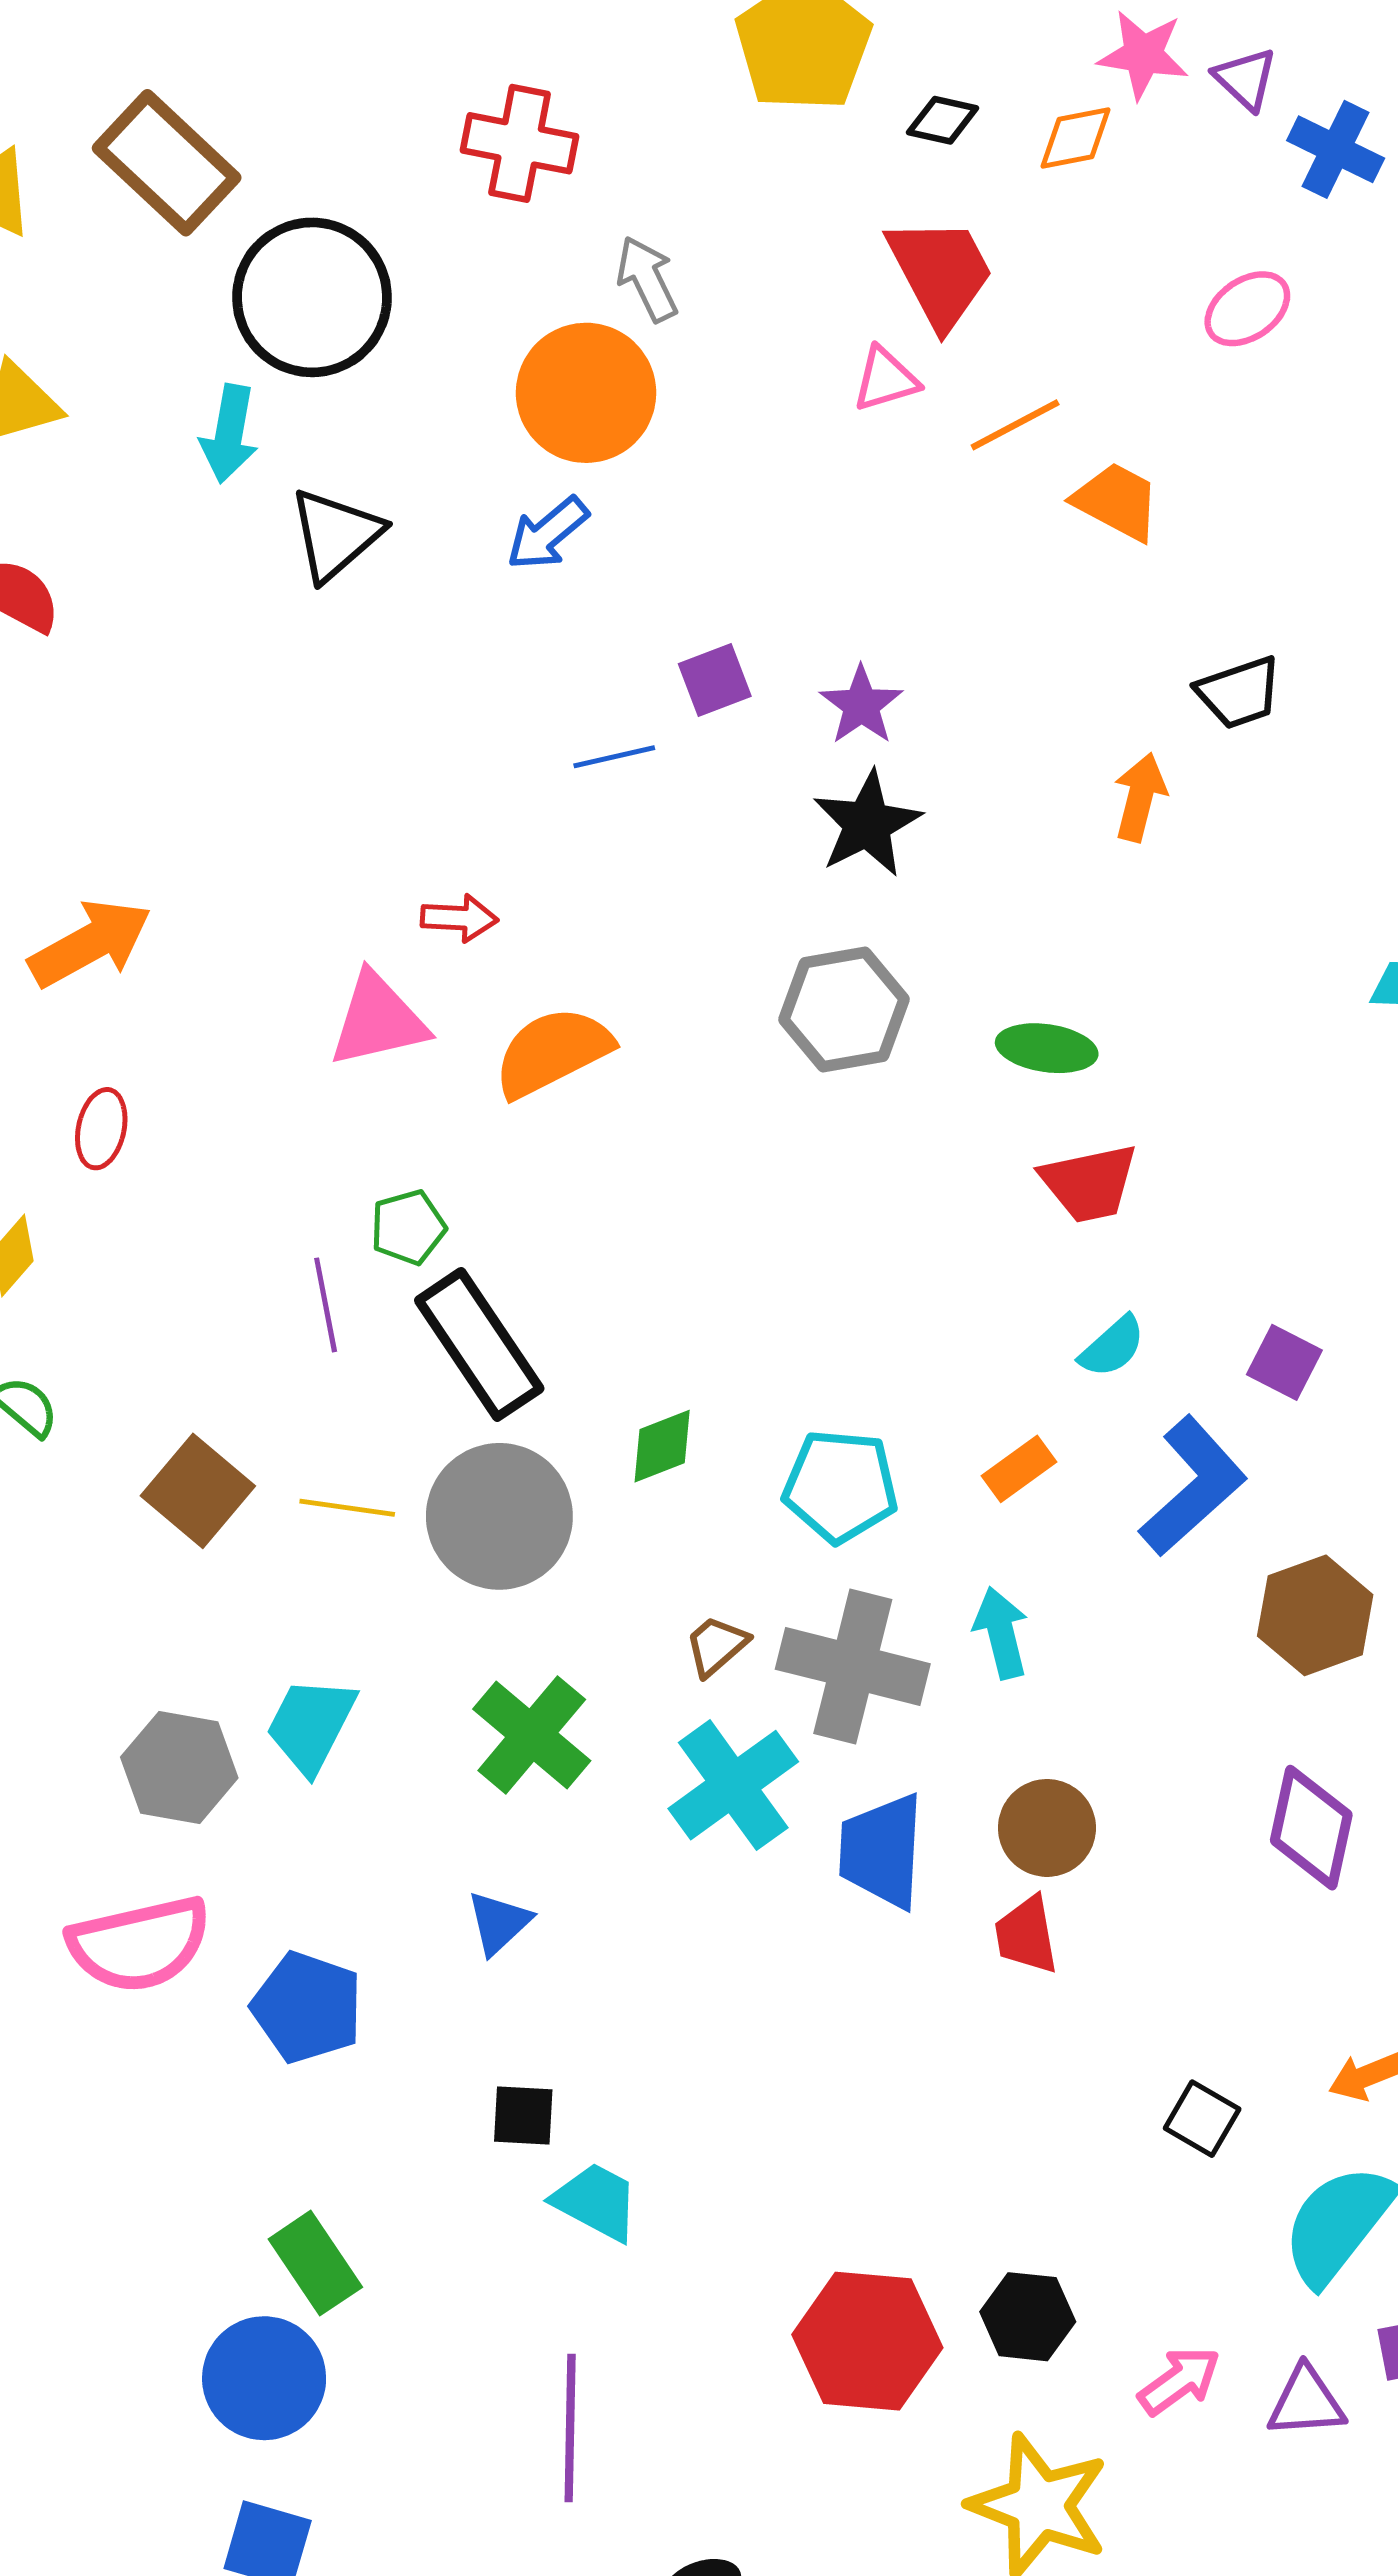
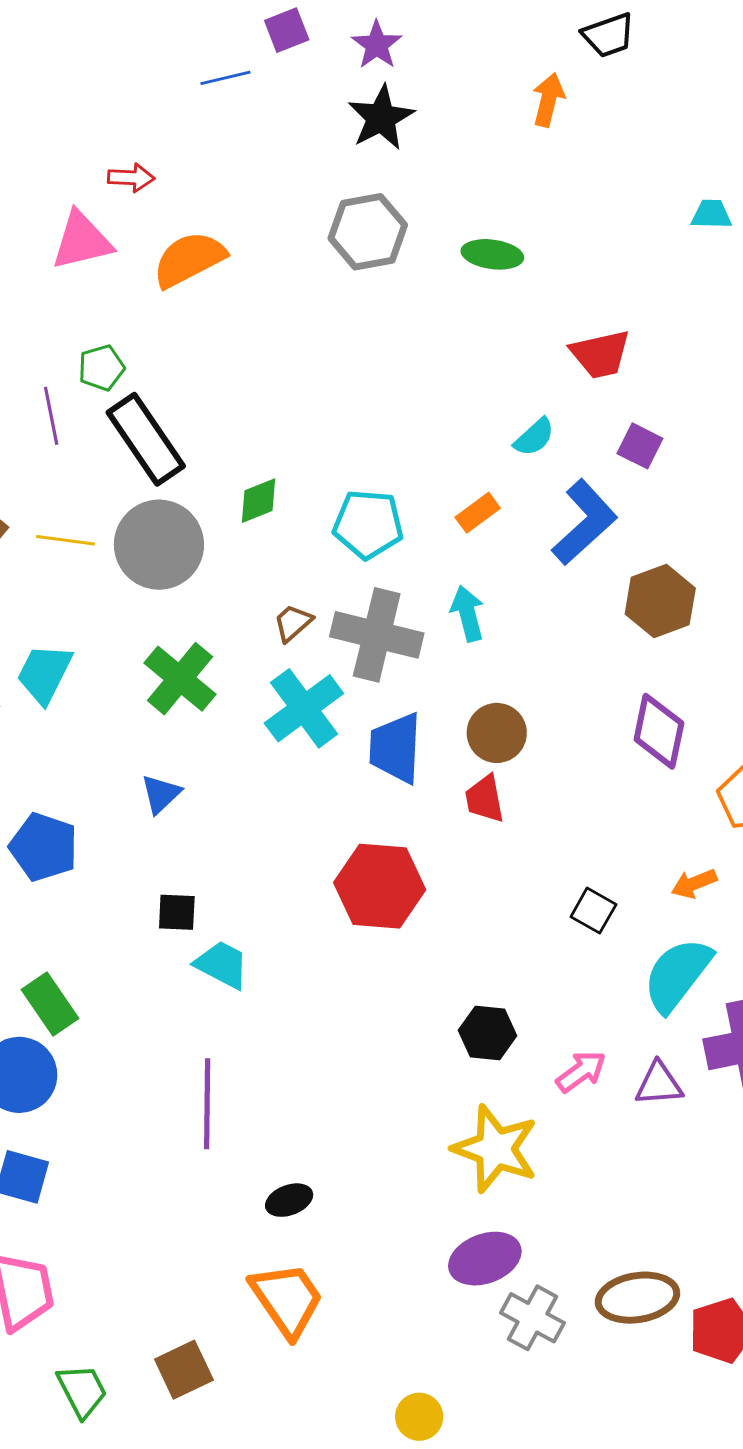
red trapezoid: (1089, 1183) -> (600, 354), moved
red hexagon: (867, 2341) -> (380, 886), moved

